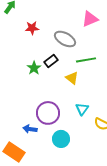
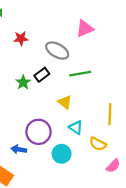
yellow triangle: (72, 78) -> (65, 102), moved
cyan triangle: (82, 109) -> (76, 127), turned -32
cyan circle: (61, 139) -> (62, 154), moved

